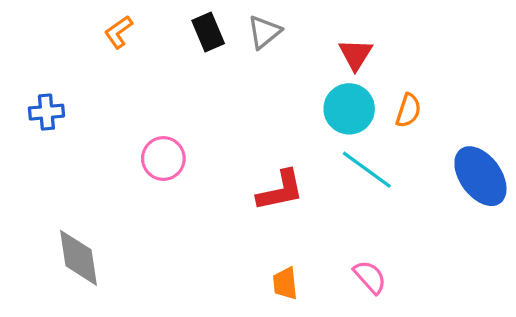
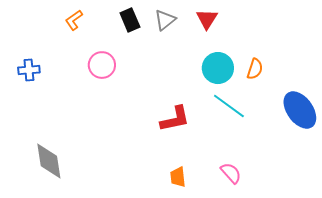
red triangle: (356, 54) -> (207, 19), moved
pink circle: (163, 158) -> (102, 65), moved

